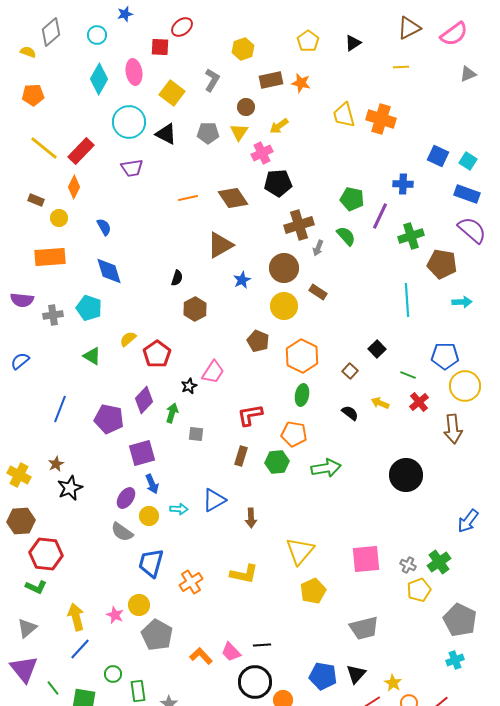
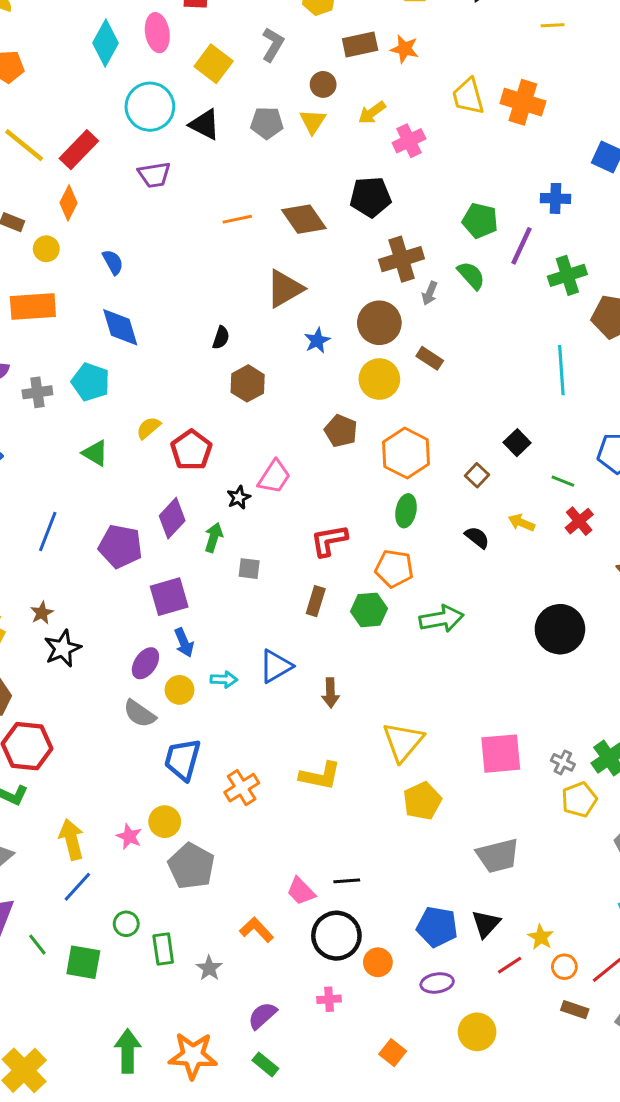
pink cross: (262, 153) -> (409, 141), moved
orange L-shape: (201, 656) -> (256, 930), moved

